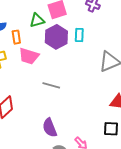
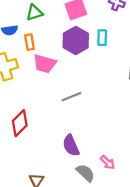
green triangle: (37, 20) -> (34, 13), moved
gray line: (51, 85) -> (71, 97), turned -36

